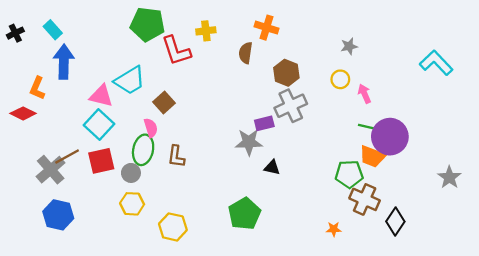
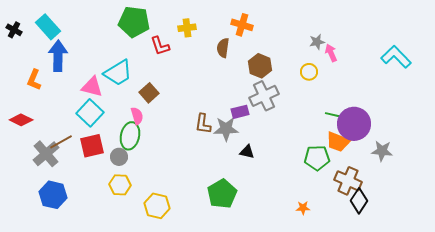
cyan rectangle: (53, 30) -> (48, 27), size x1.4
black cross: (15, 33) -> (14, 30), turned -35
red L-shape: (176, 51) -> (160, 46), size x0.7
pink arrow: (365, 94) -> (331, 53), moved
red diamond: (23, 113) -> (21, 120), moved
brown L-shape: (176, 156) -> (203, 124), moved
gray star: (449, 177) -> (382, 151), moved, turned -30
brown cross: (365, 199) -> (348, 181), moved

